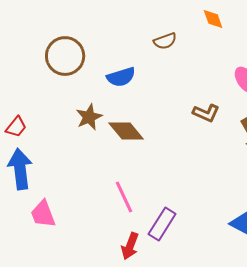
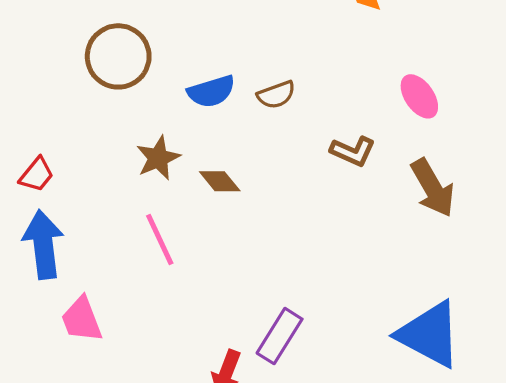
brown semicircle: (165, 41) -> (276, 95), moved
brown diamond: (126, 131) -> (220, 181), size x0.7
pink line: (124, 197) -> (160, 240), moved

